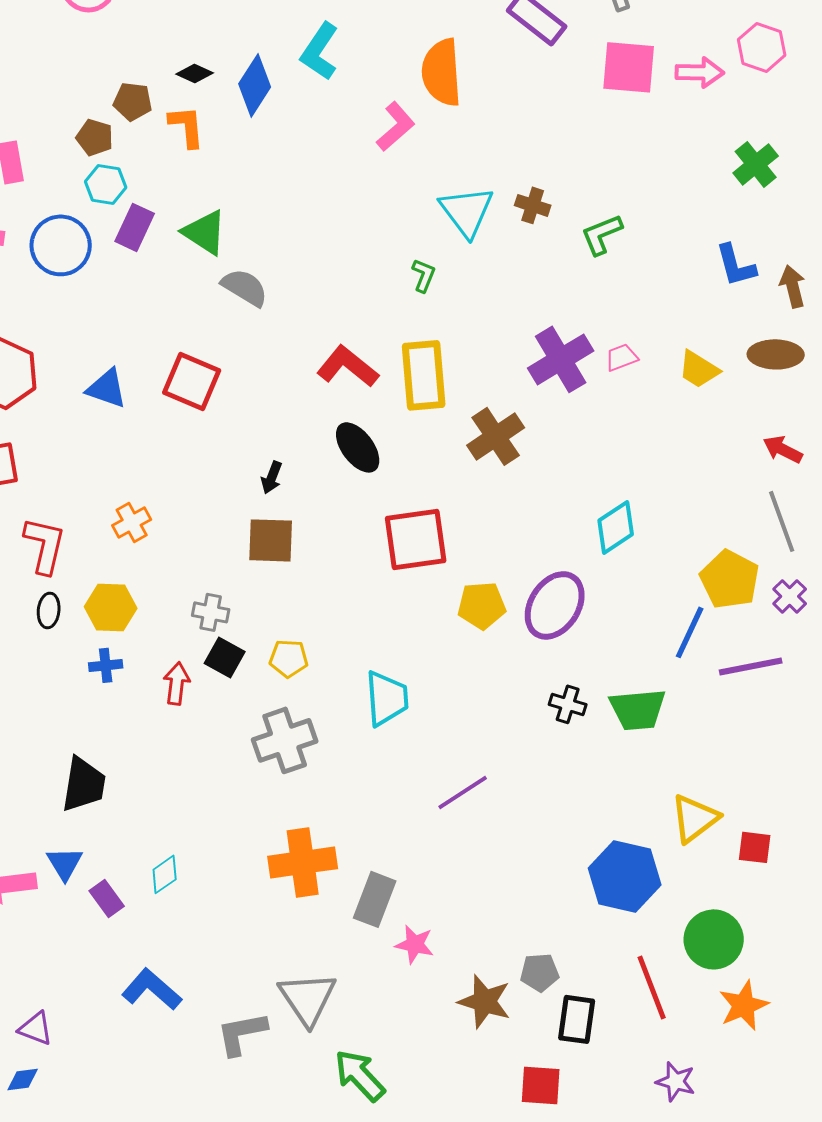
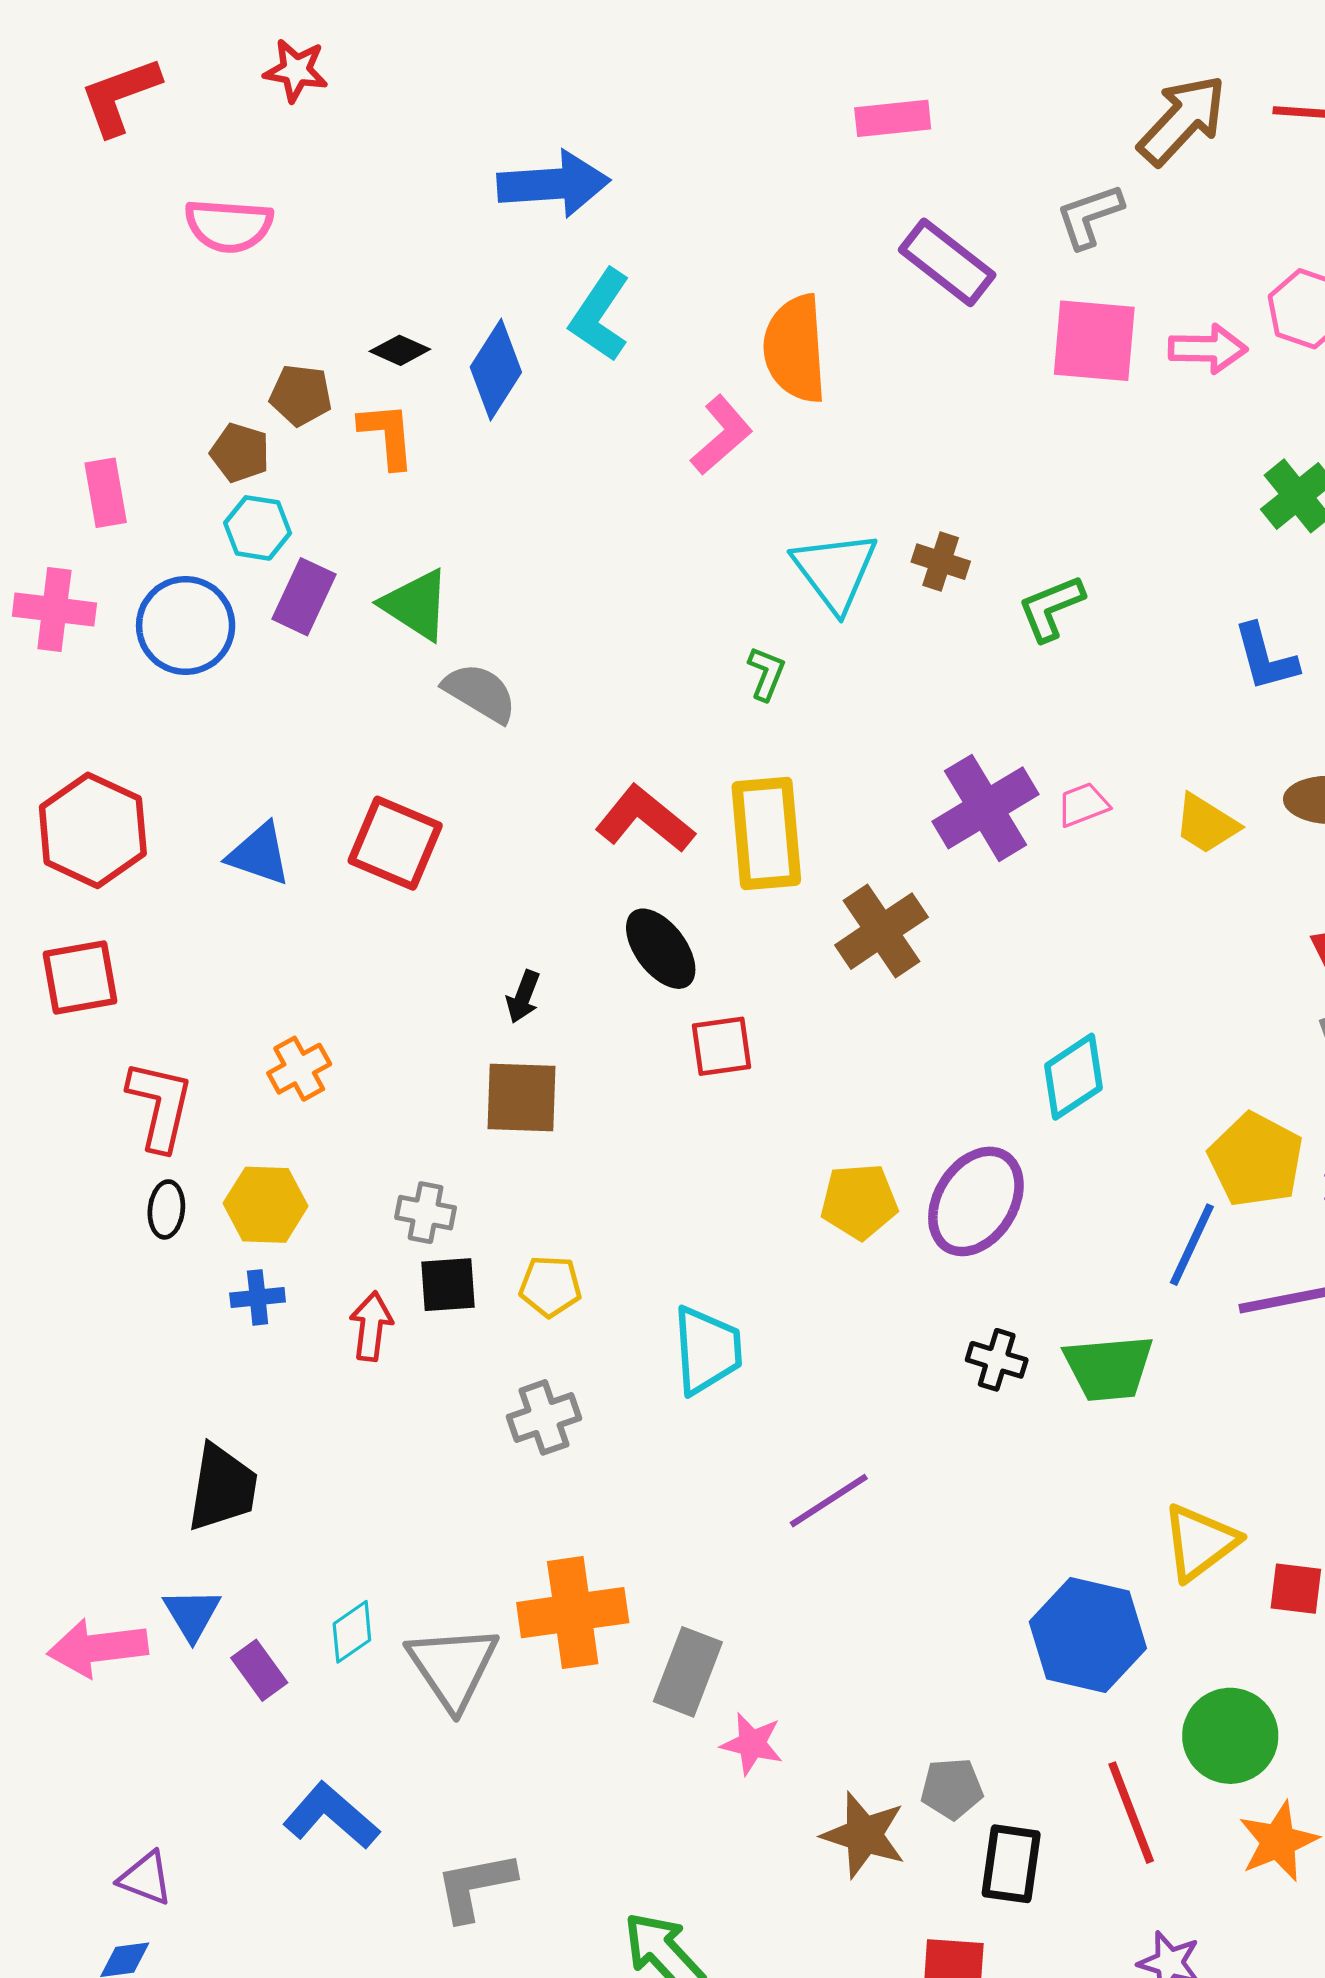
red square: (416, 539) -> (722, 1046), moved, size x0.6
black square: (225, 657) -> (448, 1285), turned -33
gray cross: (285, 740) -> (544, 1417), size x0.7
gray triangle: (308, 998) -> (453, 1667), moved

